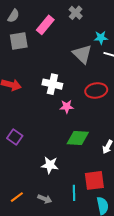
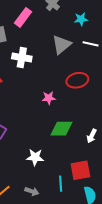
cyan star: (101, 38) -> (81, 19), moved
gray triangle: (82, 54) -> (62, 45), turned 40
white cross: (52, 84) -> (22, 58), moved

